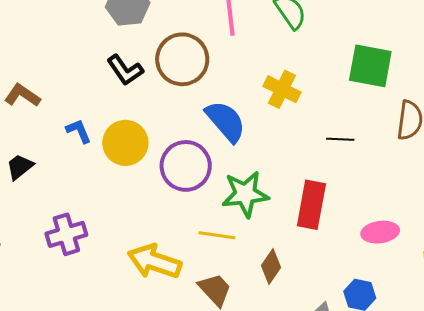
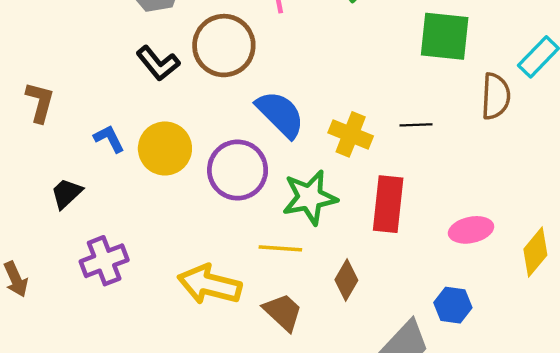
yellow cross: (282, 89) -> (351, 134), moved
brown L-shape: (22, 95) -> (40, 102), turned 75
black trapezoid: (20, 167) -> (66, 193), moved

